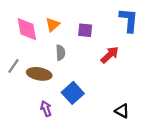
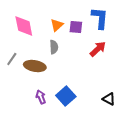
blue L-shape: (129, 20) -> (100, 18), moved
orange triangle: (53, 25) -> (57, 25), moved
blue square: (73, 93) -> (66, 96), moved

